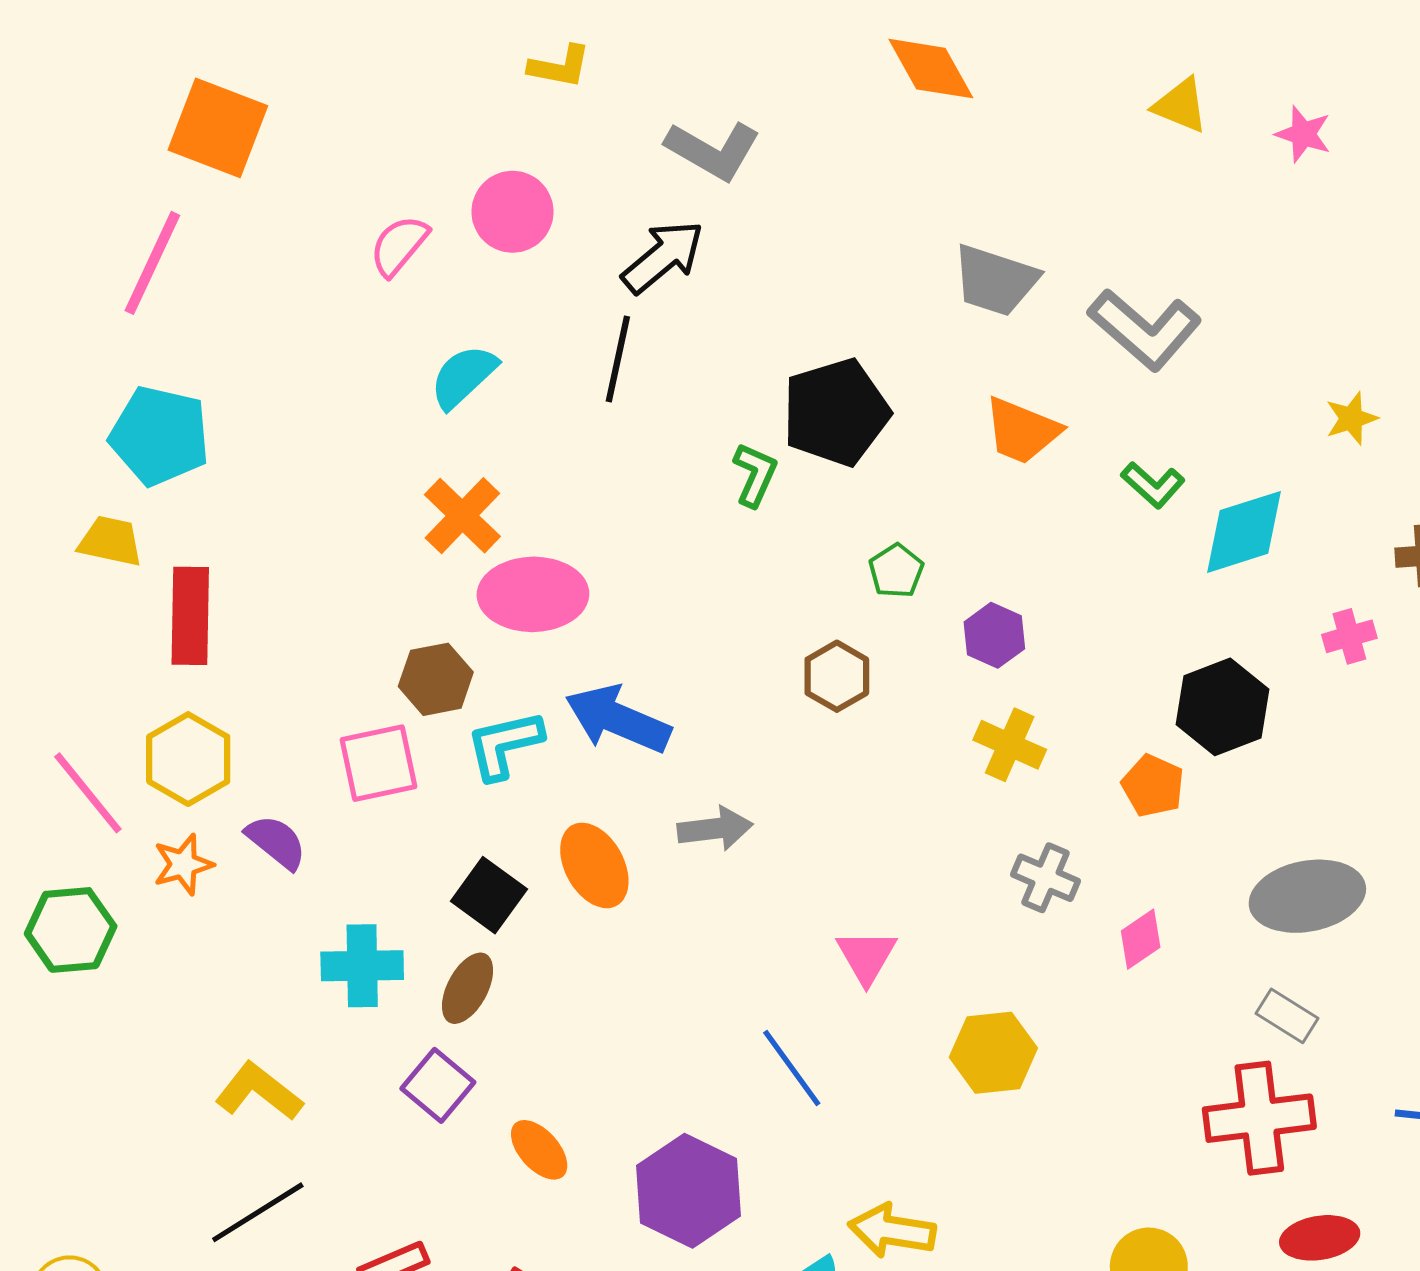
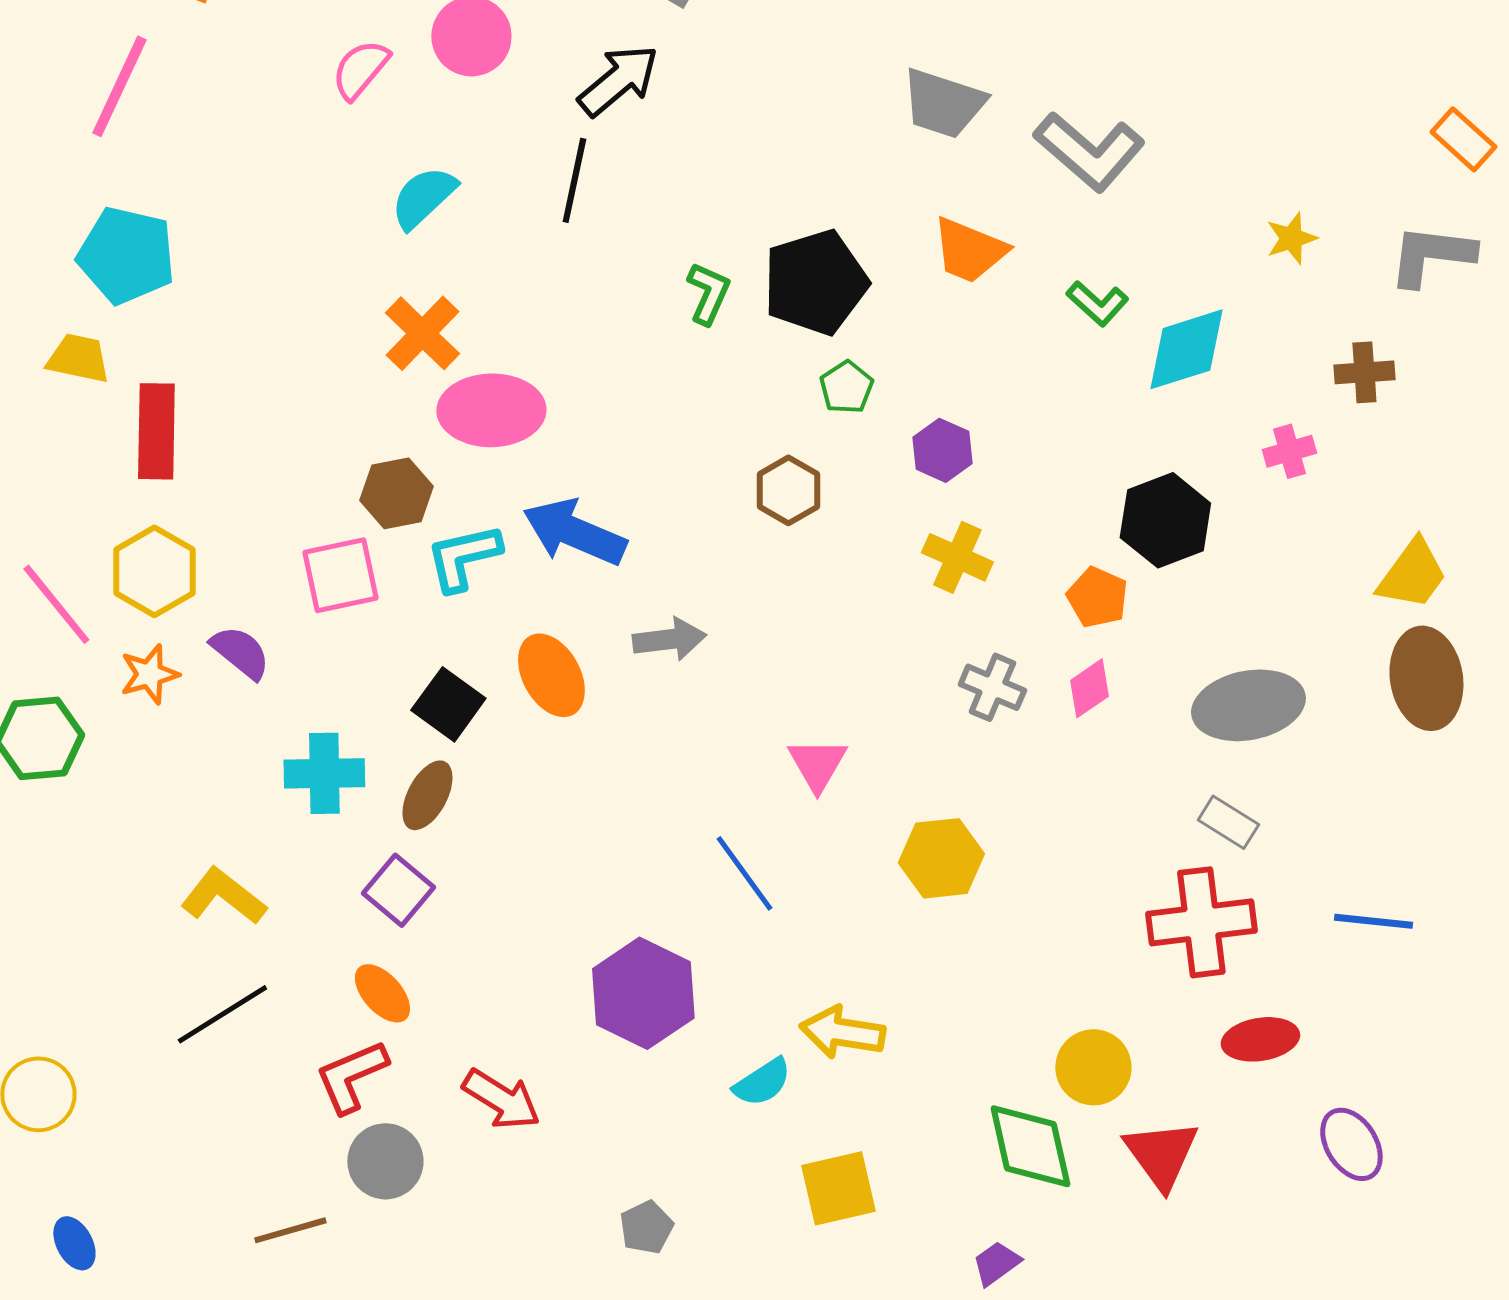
black pentagon: (836, 412) -> (815, 282), moved
pink diamond: (1141, 939) -> (1089, 688), moved
orange ellipse: (539, 1150) -> (382, 993), moved

